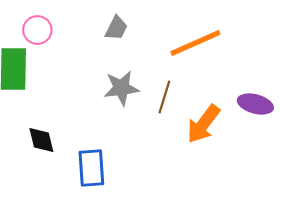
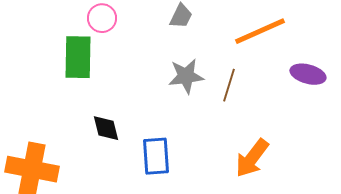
purple ellipse: (255, 104) -> (308, 74), moved
orange arrow: (203, 124) -> (252, 158), moved

